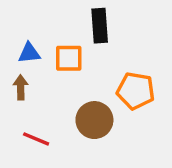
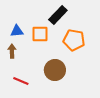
black rectangle: (100, 26) -> (58, 15), turned 48
orange pentagon: (136, 91) -> (74, 40), moved

